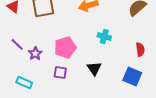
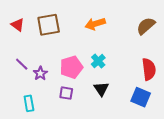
cyan cross: (104, 36) -> (98, 61), moved, turned 32
red semicircle: (140, 50) -> (149, 69), size x1.5
cyan rectangle: (24, 82) -> (29, 103), turned 56

